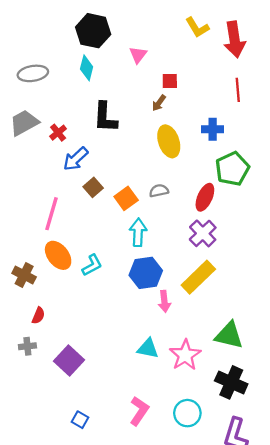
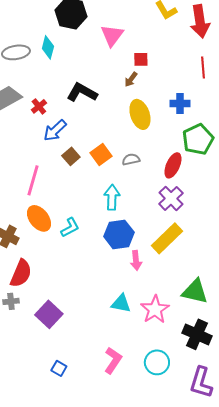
pink triangle: (138, 55) -> (112, 35), size x1.4
cyan diamond: (87, 68) -> (48, 47), moved
black L-shape: (105, 117) -> (82, 92), turned 116
orange square: (126, 198) -> (101, 154), moved
red semicircle: (38, 316) -> (21, 273), size x1.8

